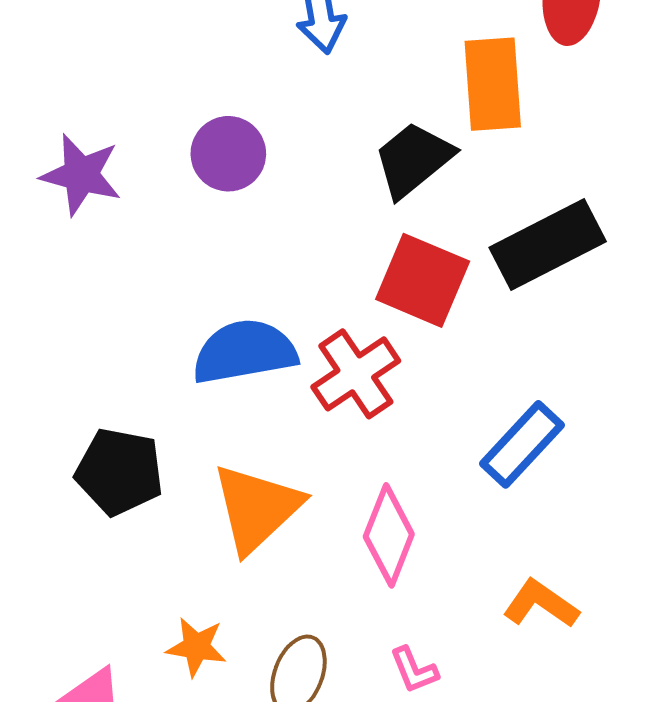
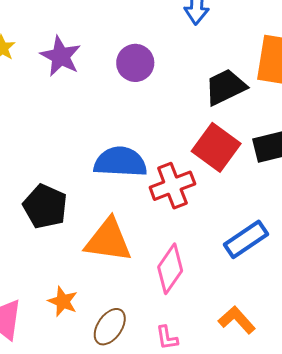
orange triangle: (257, 508) -> (108, 240), turned 38

